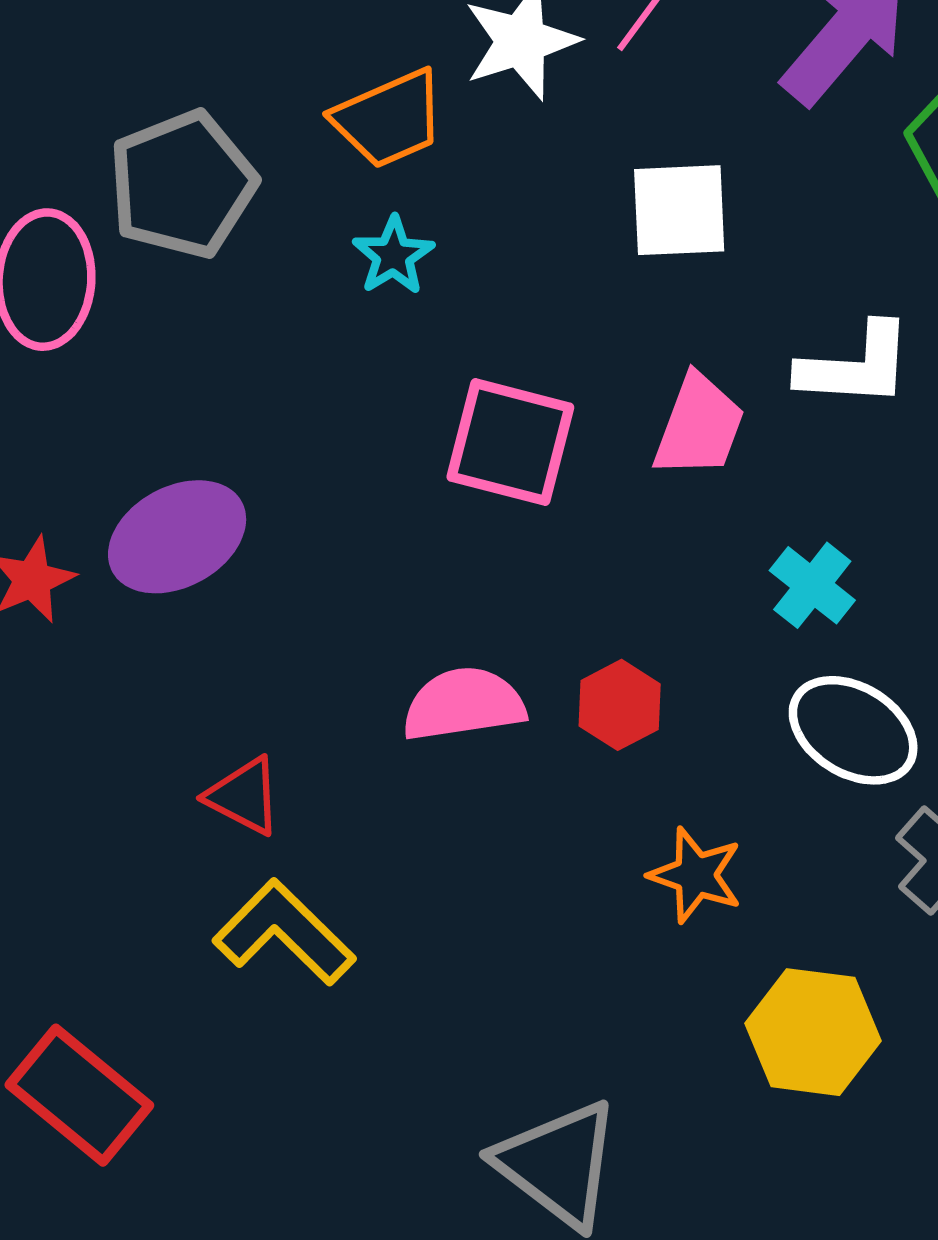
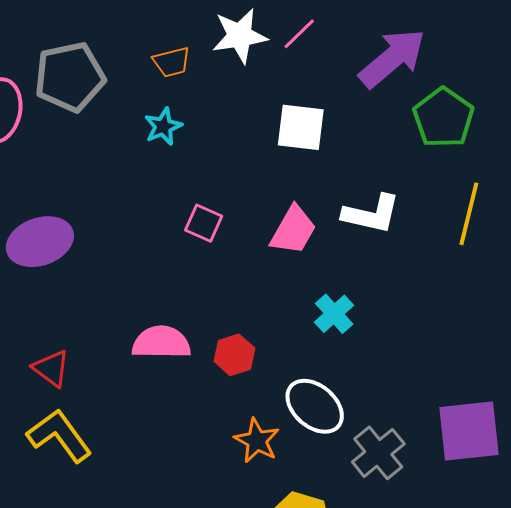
orange trapezoid: (389, 119) -> (172, 62), size x0.7
pink square: (510, 442) -> (204, 223), size x0.6
white ellipse: (853, 730) -> (315, 406), moved

